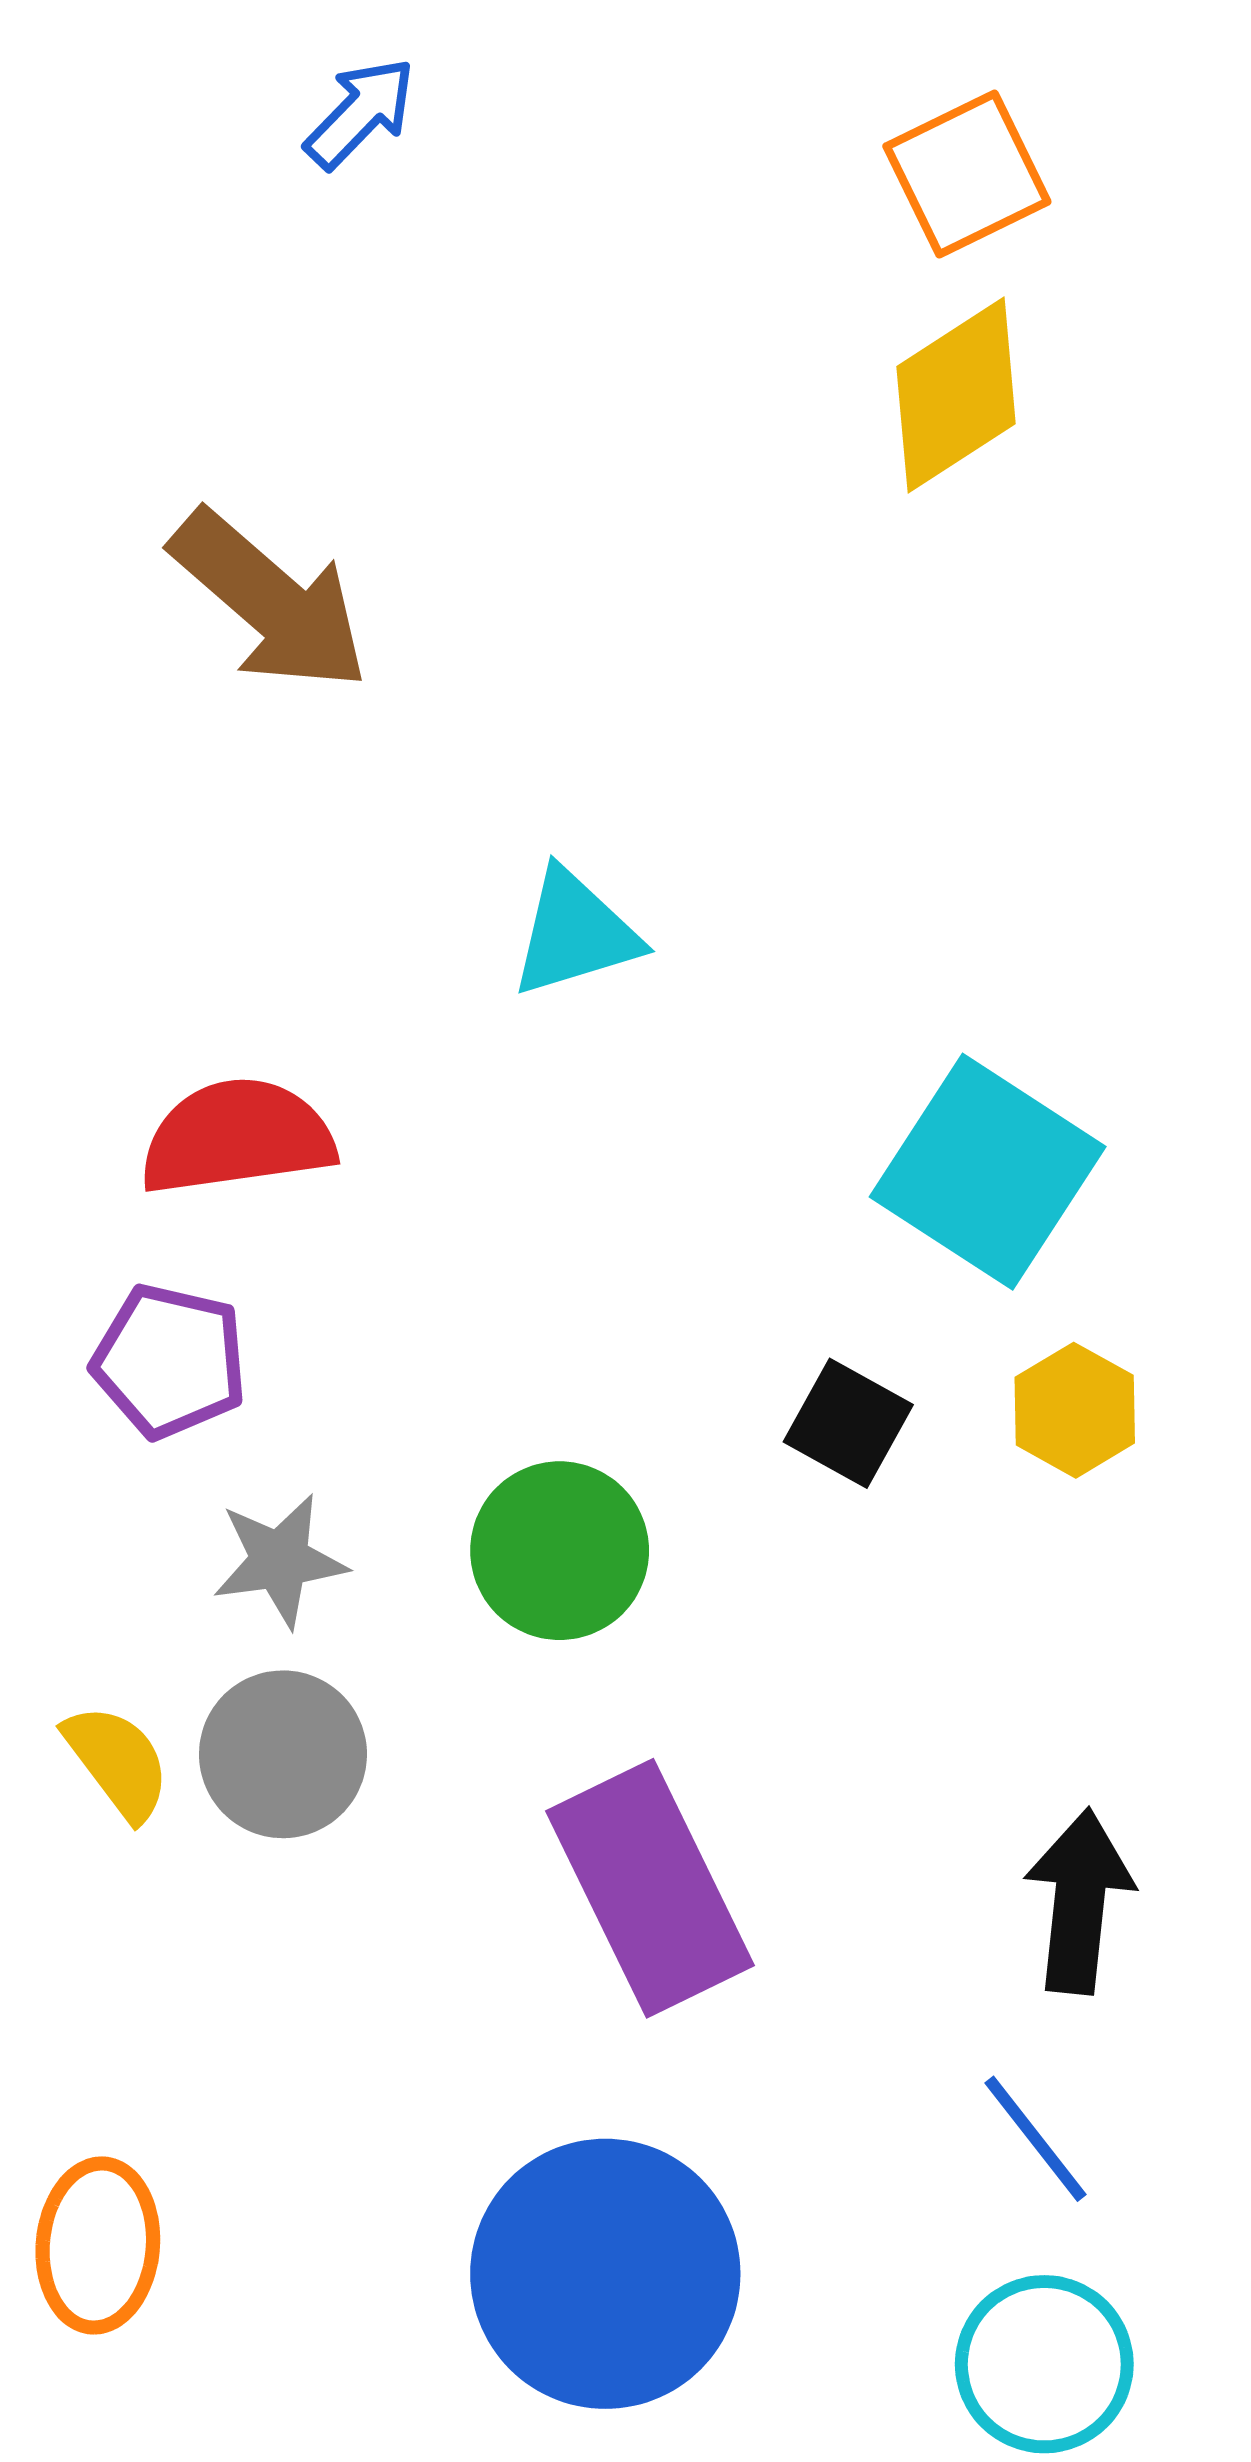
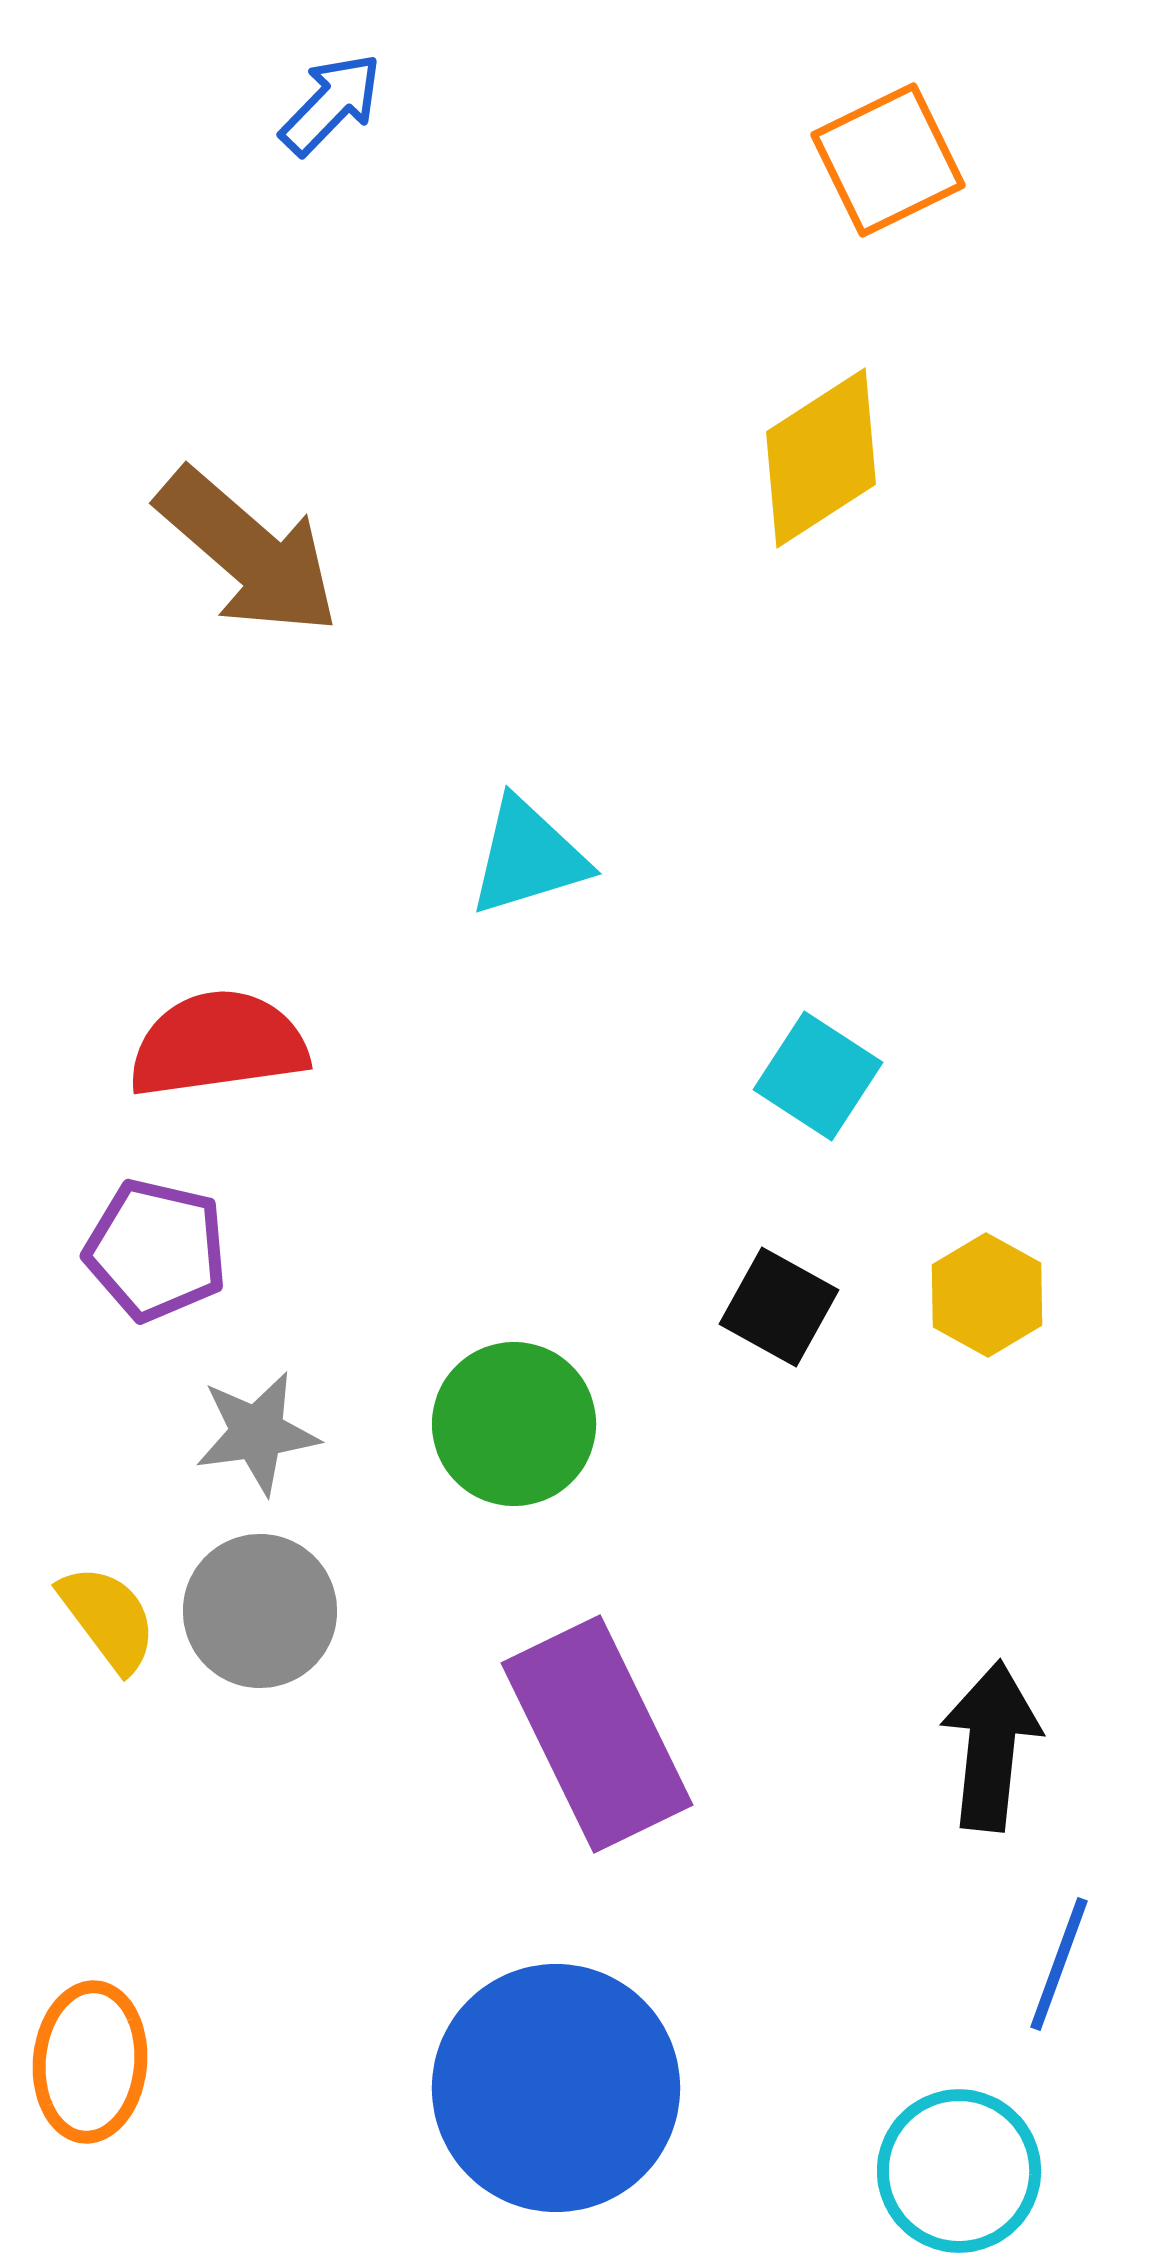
yellow diamond: (956, 395) -> (821, 458), moved
cyan square: (988, 1172) -> (818, 1076), moved, size x0.6
blue line: (1036, 2139) -> (1059, 1964), moved, turned 58

